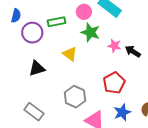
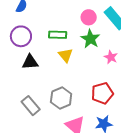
green rectangle: (57, 22) -> (58, 35), moved
purple circle: (32, 33) -> (21, 36), moved
gray rectangle: (34, 112) -> (31, 106), moved

